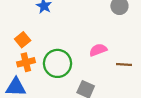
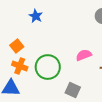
orange cross: (26, 62) -> (20, 66), turned 35

